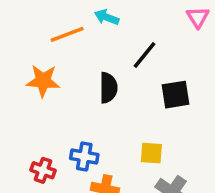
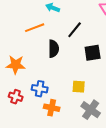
orange line: (67, 34) -> (35, 28), moved
orange star: (43, 81) -> (16, 65), moved

